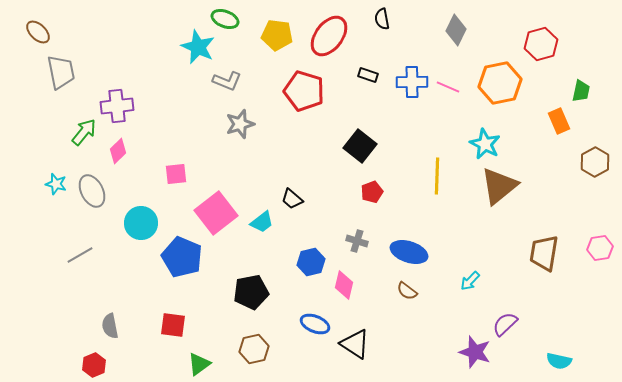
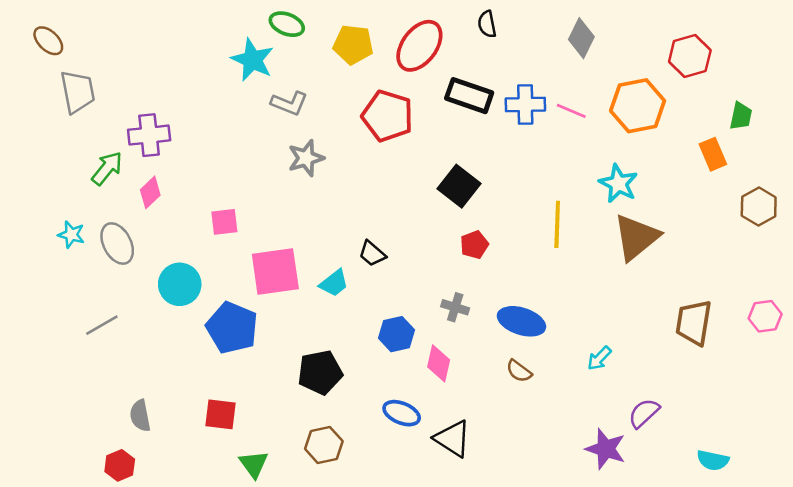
black rectangle: (368, 75) -> (469, 96), size x1.8
pink square: (216, 213) -> (275, 272), turned 30
green triangle: (199, 364) -> (254, 464), turned -30

